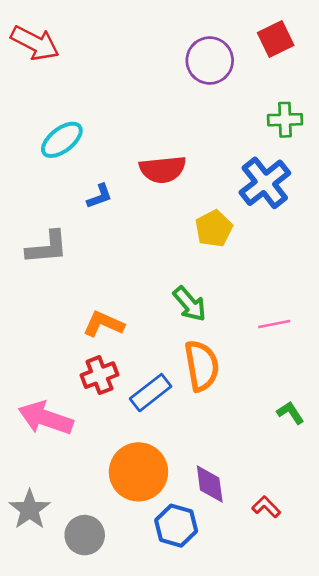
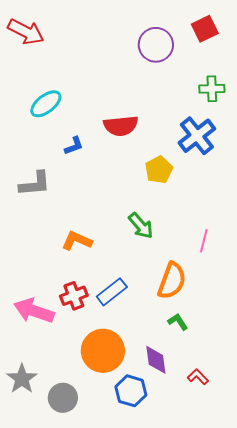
pink line: (274, 324) -> (204, 241), turned -65
orange semicircle: (202, 366) -> (172, 281), moved, turned 30
red cross: (99, 375) -> (74, 296), moved
green L-shape: (290, 413) -> (178, 322), moved

